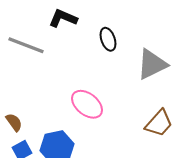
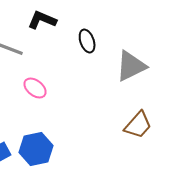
pink ellipse: (87, 104) -> (35, 88), moved, size x0.7

